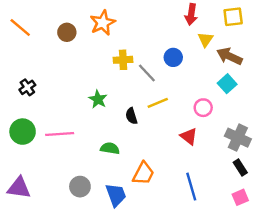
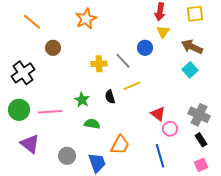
orange line: (20, 28) -> (32, 22), moved
brown circle: (67, 32) -> (53, 48), moved
yellow triangle: (206, 39) -> (163, 32), moved
yellow cross: (123, 60) -> (99, 64), moved
black cross: (27, 87) -> (23, 73), size x1.6
green star: (98, 99) -> (82, 100), moved
pink circle: (203, 108) -> (170, 129), moved
purple triangle: (19, 188) -> (30, 144), moved, turned 30

